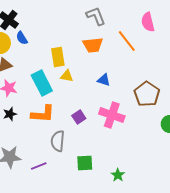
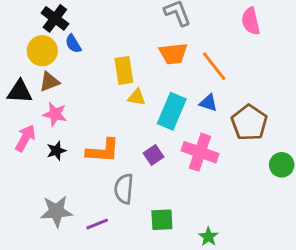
orange line: (127, 41) -> (214, 66), moved
blue triangle: (104, 80) -> (208, 103), moved
cyan rectangle: (42, 83) -> (172, 111), moved, turned 50

